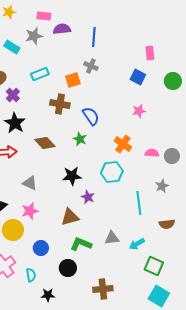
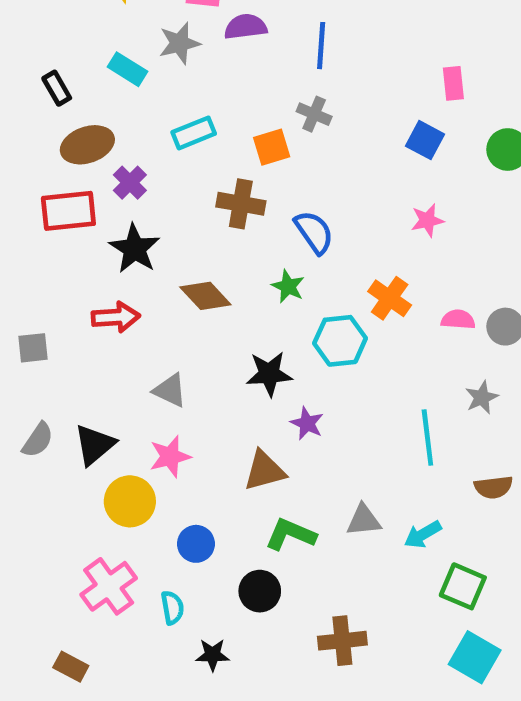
cyan hexagon: (112, 172) -> (340, 341), moved

